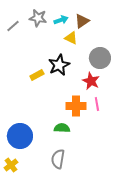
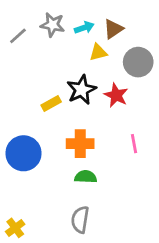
yellow triangle: (71, 38) -> (98, 52), turned -40
gray circle: (100, 58) -> (138, 62), moved
red star: (91, 81) -> (116, 95), moved
orange cross: (76, 106) -> (80, 144), moved
blue circle: (20, 136) -> (23, 153), moved

